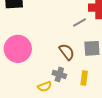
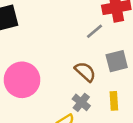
gray cross: (59, 74) -> (81, 102), turned 32

